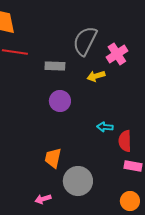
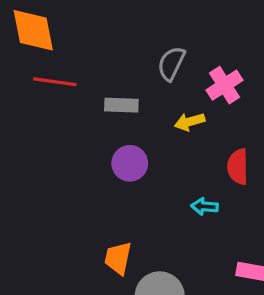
gray semicircle: (85, 41) -> (171, 64), size x0.7
red semicircle: (125, 141) -> (238, 167), moved

